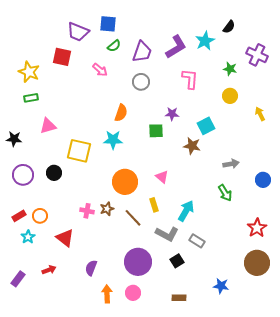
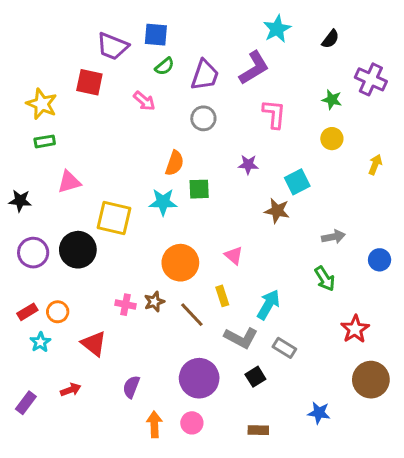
cyan star: (205, 41) -> (277, 29), moved
yellow arrow: (260, 114) -> (375, 165), turned 48
green square: (156, 131) -> (199, 189), moved
black circle: (54, 173) -> (78, 250), size x1.6
red star: (257, 228) -> (355, 329), moved

